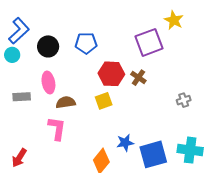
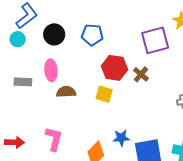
yellow square: (104, 101) -> (104, 94), turned 30
pink L-shape: (57, 128) -> (54, 139), moved
red arrow: (19, 158) -> (14, 142), turned -126

